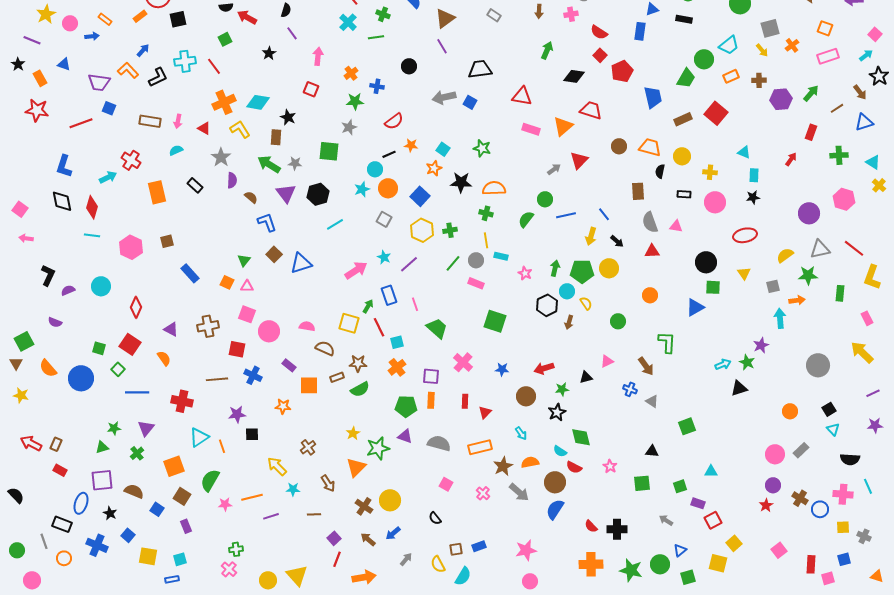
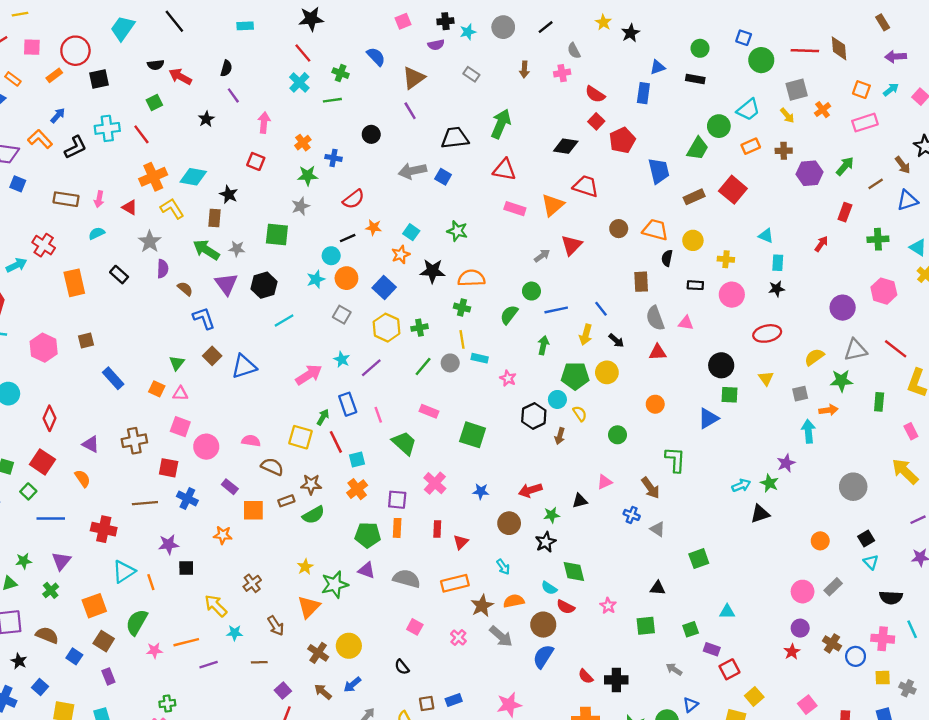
green arrow: (547, 50) -> (501, 124), moved, size x1.4
cyan arrow: (866, 55) -> (891, 90), moved
green arrow: (555, 268) -> (543, 345), moved
pink rectangle: (476, 283) -> (429, 411), moved

